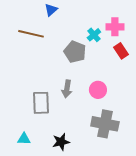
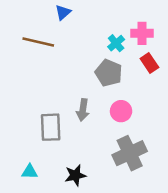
gray pentagon: (75, 52) -> (109, 73), moved
gray cross: (105, 124) -> (130, 153), turned -36

